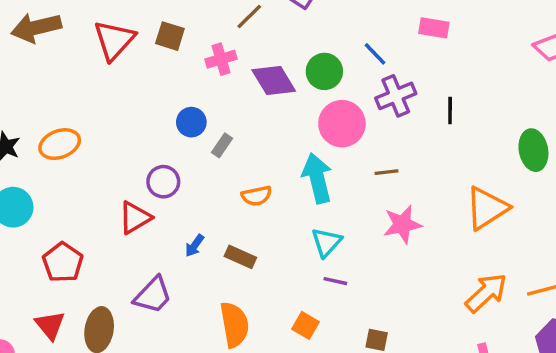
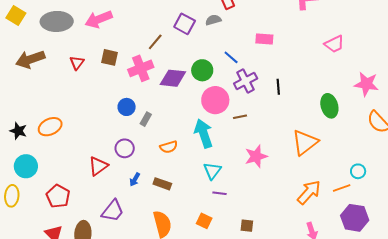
red triangle: (114, 40) -> (77, 63), size x0.6
pink cross: (221, 59) -> (141, 68), size x1.4
purple diamond: (274, 80) -> (173, 78), turned -48
brown line: (387, 172) -> (240, 117), moved
purple circle: (163, 182) -> (125, 148), moved

